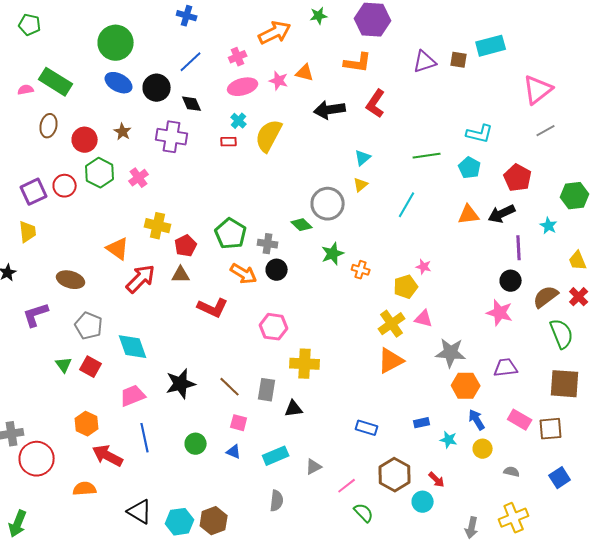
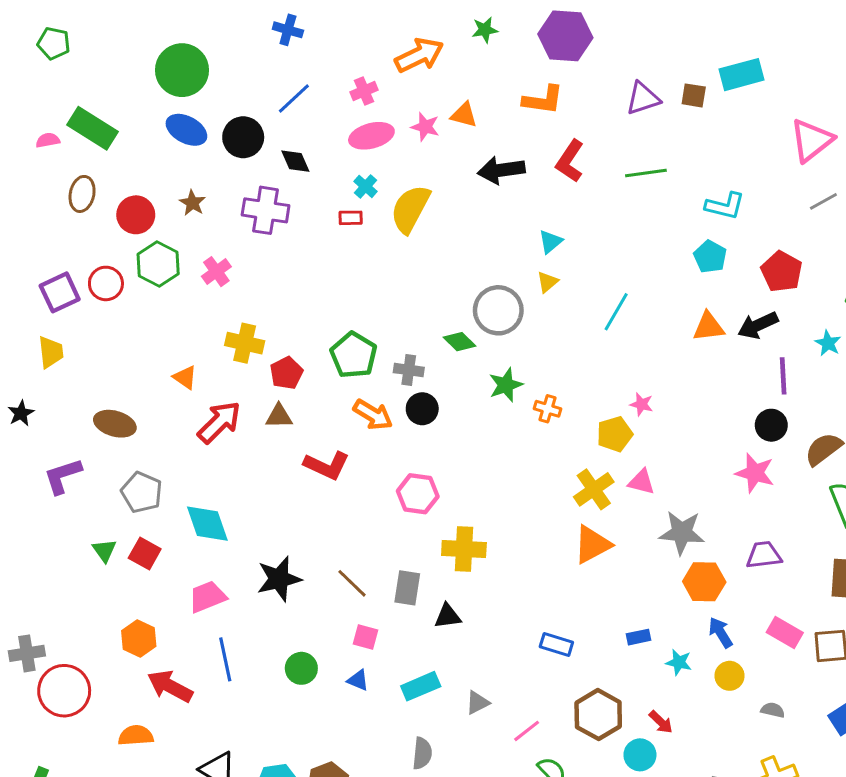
green line: (427, 156) -> (646, 173), moved
orange triangle: (118, 249) -> (185, 377), size x0.7

